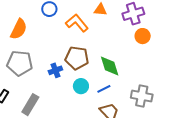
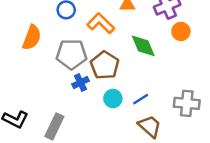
brown pentagon: (77, 58) -> (105, 65), turned 30
gray pentagon: (20, 63) -> (71, 54), moved
green diamond: (110, 66) -> (143, 46), moved

